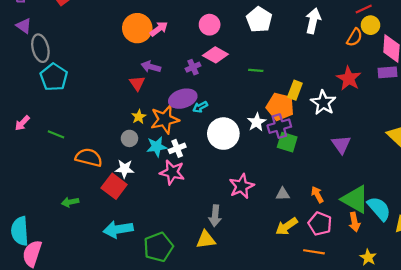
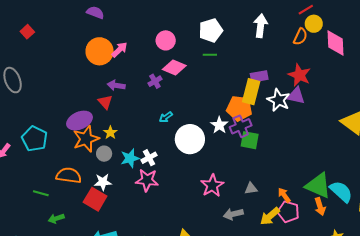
white pentagon: (259, 20) -> (211, 30), turned 30
green line: (256, 70) -> (210, 55), moved
purple rectangle: (387, 72) -> (259, 76), moved
cyan pentagon: (54, 77) -> (34, 139), moved
yellow rectangle: (295, 90) -> (251, 92), size x1.4
purple ellipse: (183, 99) -> (79, 121), moved
orange star: (165, 119) -> (86, 139), moved
green line: (56, 134) -> (41, 193), moved
purple triangle: (341, 144) -> (296, 96), moved, turned -36
orange arrow: (317, 195) -> (284, 195), moved
gray arrow: (215, 216) -> (233, 214), moved, turned 78
yellow arrow: (287, 226) -> (270, 216), moved

